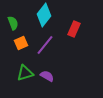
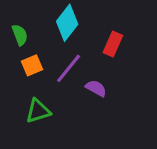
purple semicircle: (47, 76) -> (96, 88), moved

